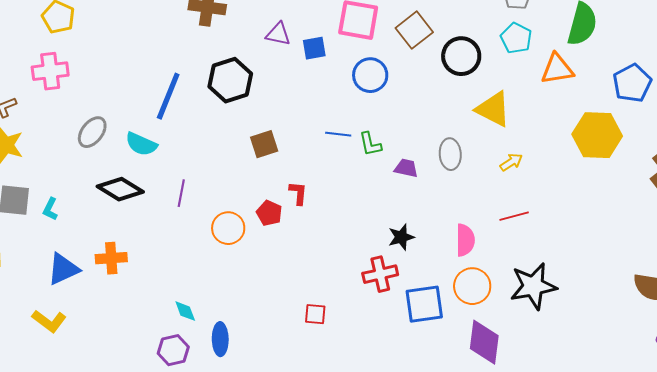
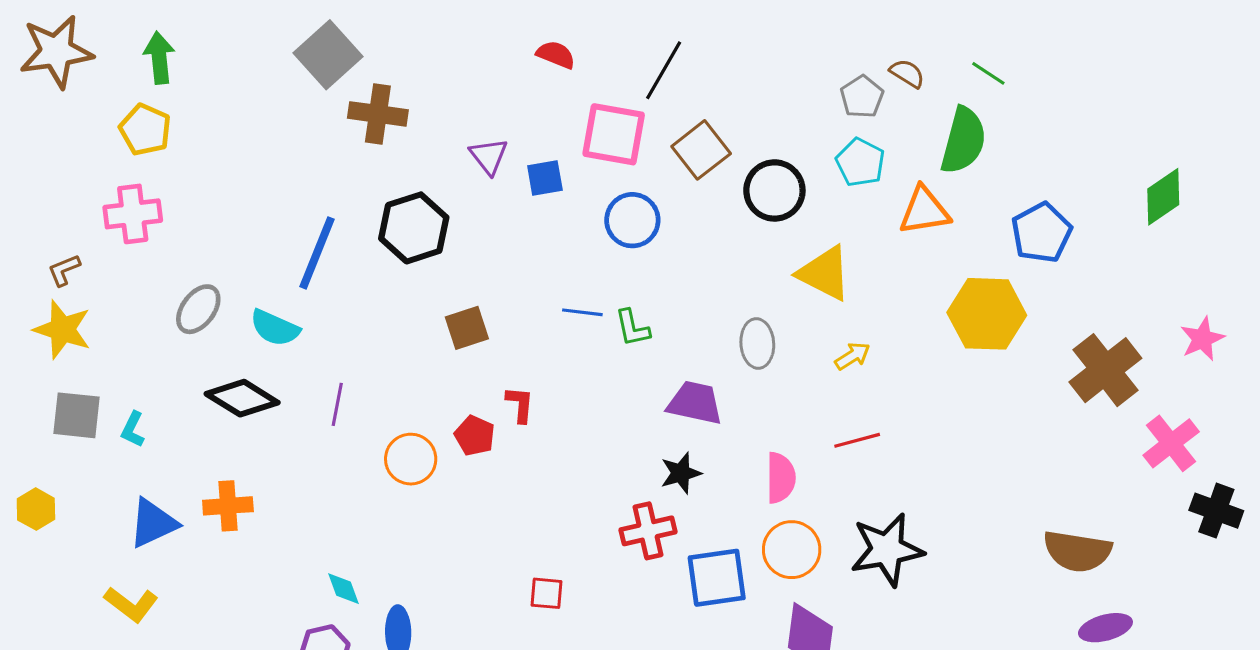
purple triangle: (278, 34) -> (489, 156), turned 40
purple trapezoid: (406, 168) -> (695, 403), moved, size x1.5

